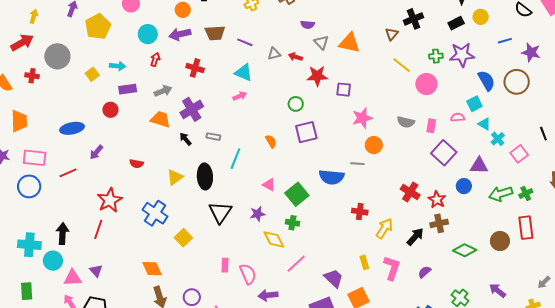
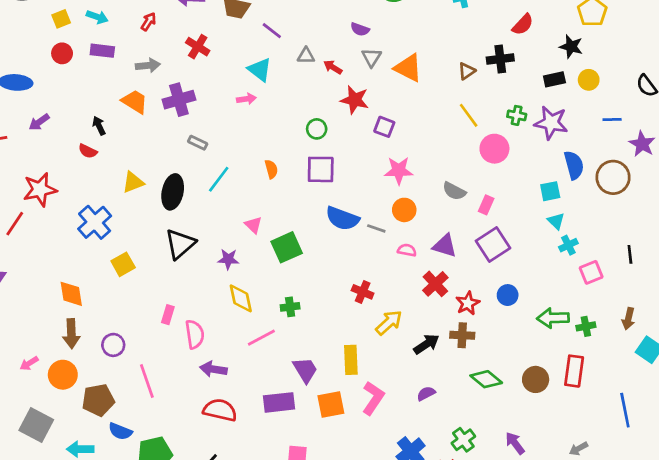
red circle: (110, 110) -> (62, 53), moved
pink semicircle: (458, 117) -> (407, 250), moved
black arrow: (185, 139) -> (99, 126), moved
purple triangle: (479, 166) -> (445, 246), moved
blue semicircle: (331, 177) -> (342, 218), moved
green cross: (292, 223) -> (290, 307), moved, turned -32
yellow rectangle: (364, 262) -> (351, 360), size x1.5
pink L-shape: (392, 268) -> (373, 398), moved

